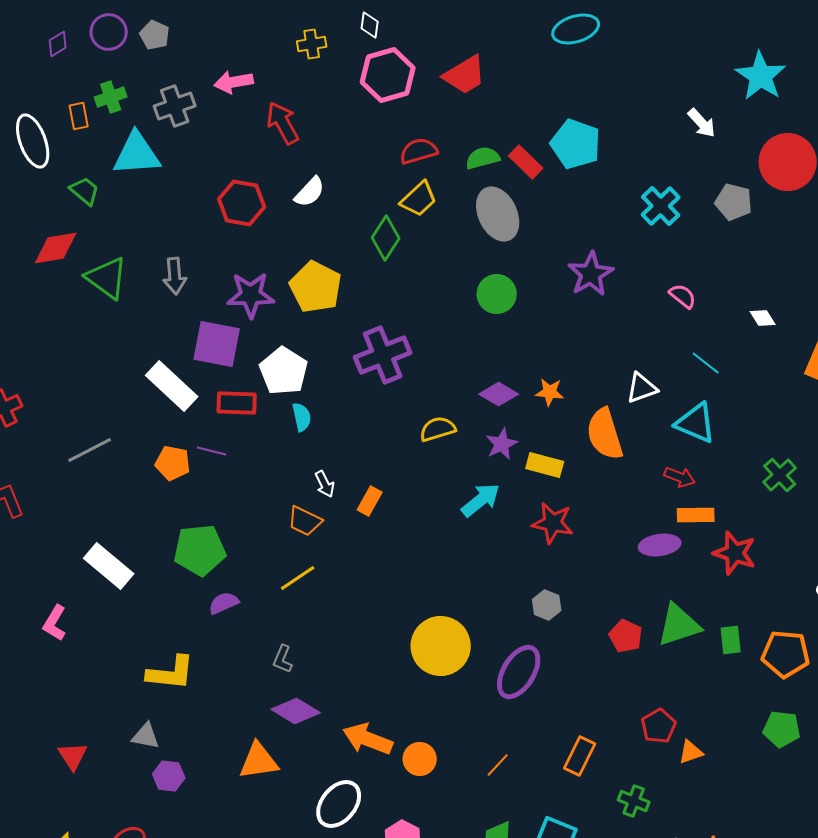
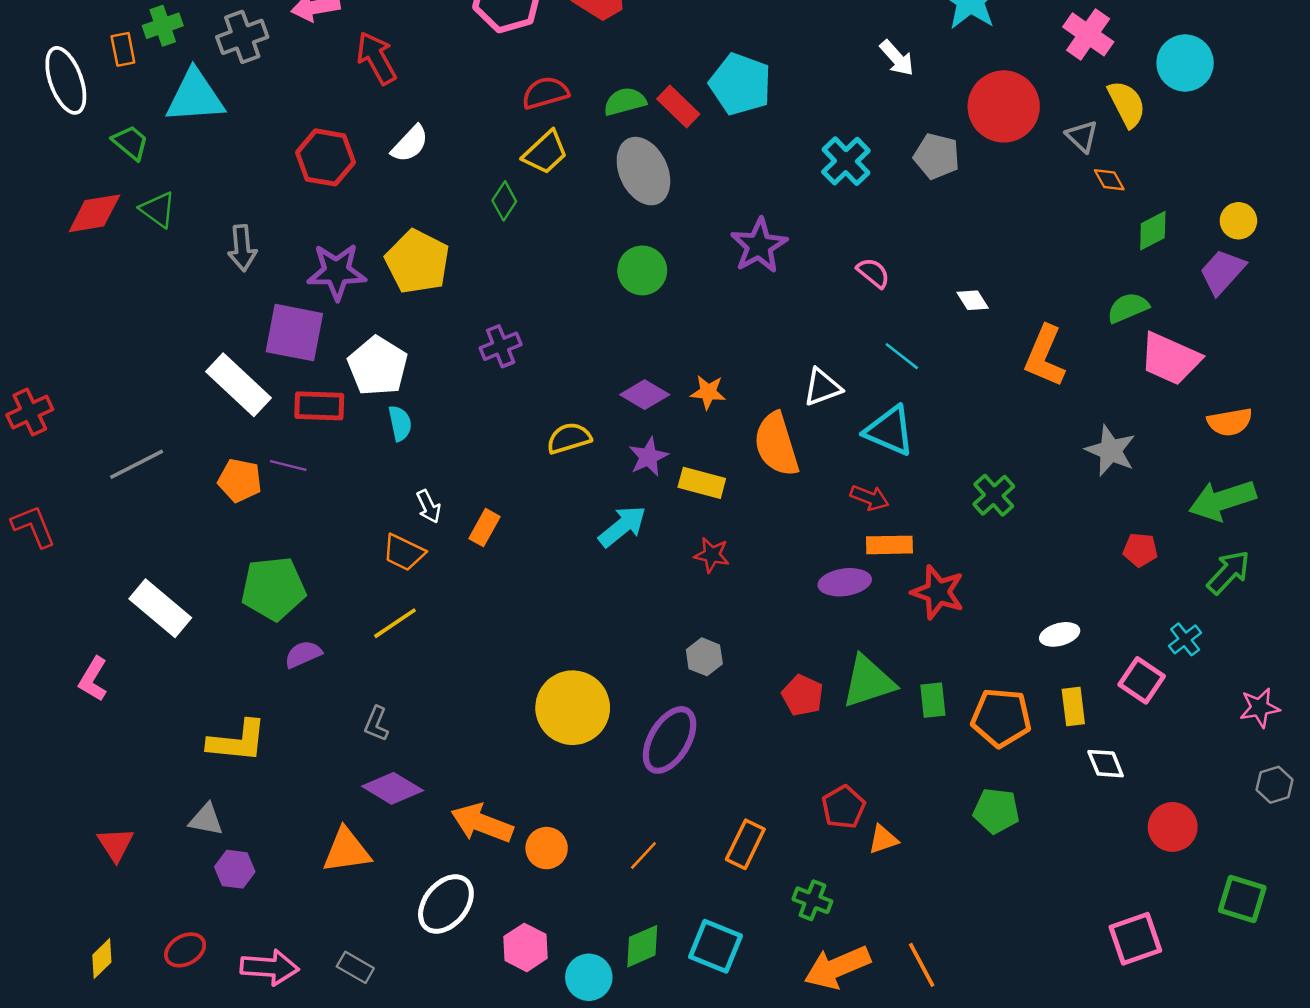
green diamond: (386, 238) -> (504, 201), size x0.7
green triangle: (107, 278) -> (158, 210), moved, size x0.7
purple cross: (383, 355) -> (501, 346), size x0.6
red star: (553, 523) -> (712, 555), size x0.7

